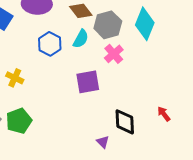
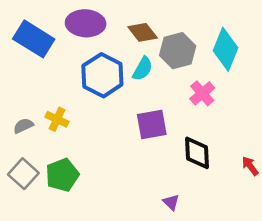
blue hexagon: (50, 44) -> (102, 75), size x1.4
pink cross: (114, 54) -> (202, 93), moved
black diamond: (125, 122) -> (197, 153), moved

